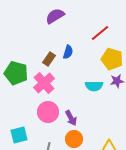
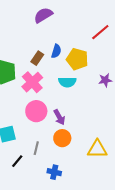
red line: (100, 33) -> (100, 32), moved
yellow pentagon: (112, 59) -> (77, 59), moved
cyan semicircle: (94, 86) -> (67, 82), moved

